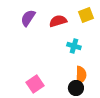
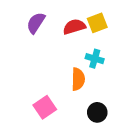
yellow square: (86, 15) -> (97, 23), moved
orange semicircle: (81, 75) -> (78, 79), moved

